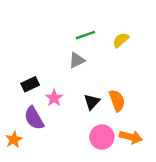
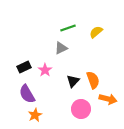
pink star: (54, 98) -> (45, 70), moved
orange arrow: (131, 137) -> (108, 99), moved
orange star: (14, 140) -> (35, 115), moved

